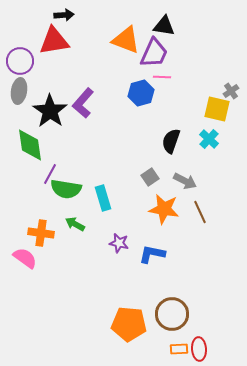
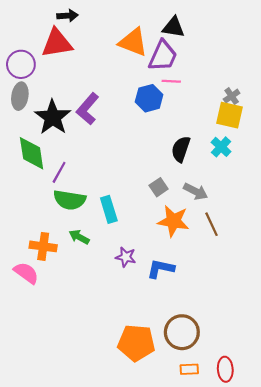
gray cross: (231, 91) -> (232, 96), moved
purple line: (50, 174) -> (59, 172), moved
red ellipse: (199, 349) -> (225, 369), moved

